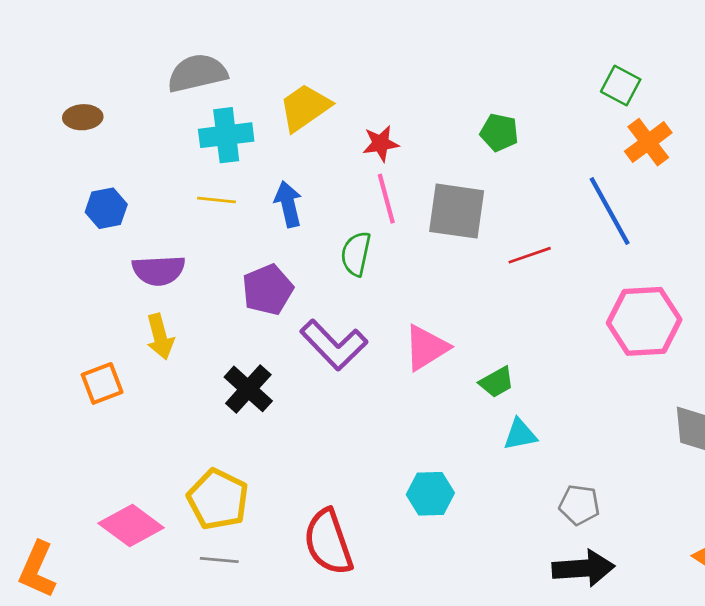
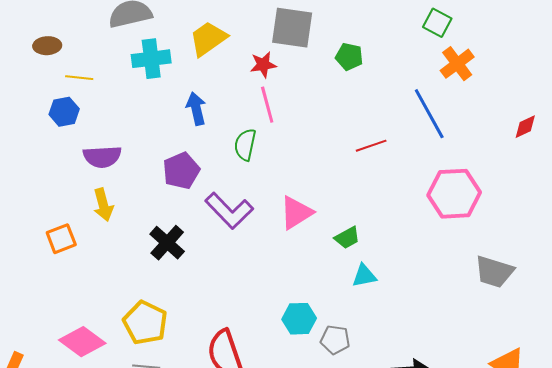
yellow line: (217, 200) -> (79, 78), moved
gray square: (457, 211) -> (292, 28), moved
gray pentagon: (579, 505) -> (335, 340), moved

